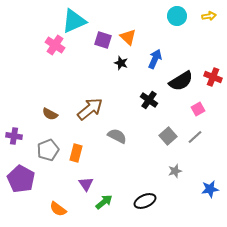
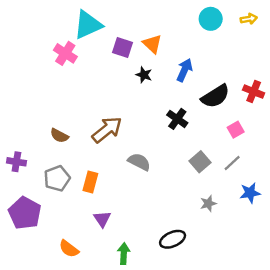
blue star: (210, 189) -> (250, 193), moved
green arrow: (104, 202) -> (124, 254), moved, turned -48

